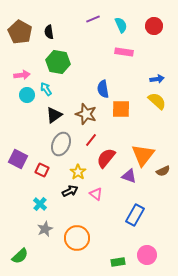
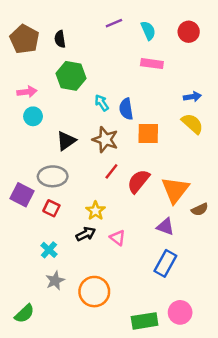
cyan arrow: (46, 89) -> (102, 103), moved
gray ellipse: (61, 144) -> (53, 176), moved, turned 65
red semicircle: (106, 158) -> (138, 181), moved
purple triangle: (129, 176) -> (165, 227), moved
green rectangle: (118, 262) -> (145, 321), size x1.5

